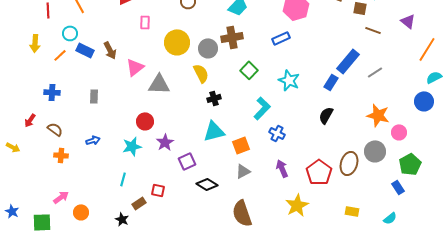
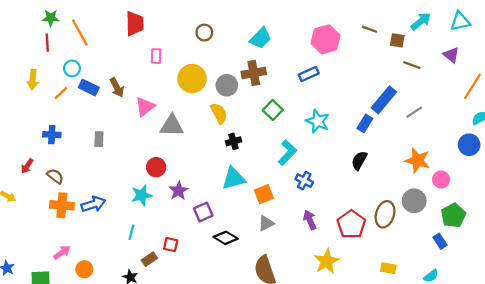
blue arrow: (93, 140) -> (93, 204), moved, size x1.5
orange cross: (61, 155) -> (62, 205), size x1.5

